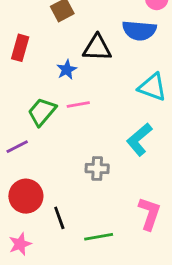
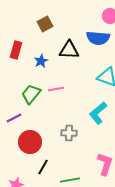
blue star: (67, 70) -> (41, 61), moved
red circle: (26, 196) -> (30, 142), moved
black line: (59, 218) -> (43, 167), turned 49

